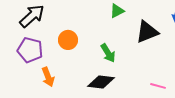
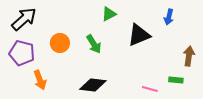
green arrow: (108, 53) -> (94, 44), moved

